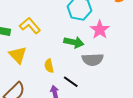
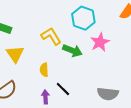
yellow L-shape: (30, 26) -> (51, 36), moved
gray semicircle: (93, 59) -> (108, 94), moved

